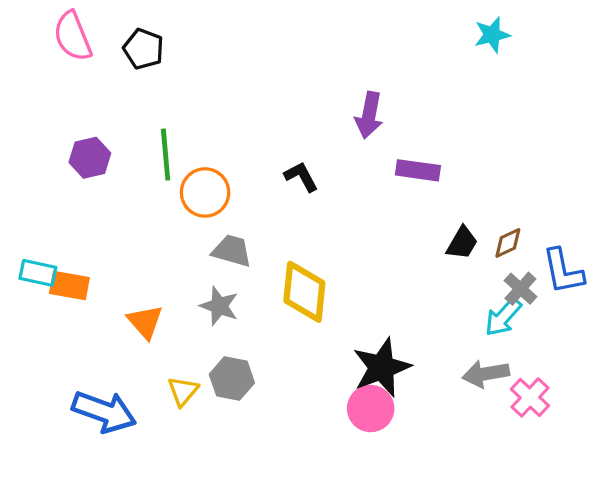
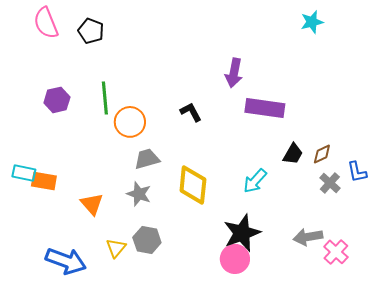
purple rectangle: (418, 170) -> (265, 108), size x1.4
gray trapezoid: (232, 251) -> (147, 159), turned -32
blue L-shape: (563, 271) -> (357, 172), size x0.7
cyan arrow: (503, 317) -> (255, 181), moved

